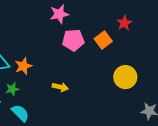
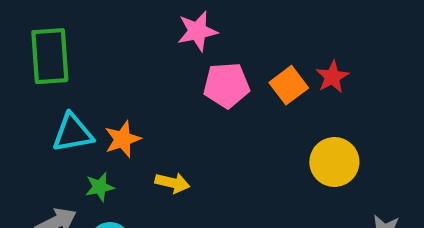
red star: (124, 23) -> (332, 77), moved
yellow arrow: (60, 87) -> (172, 183), moved

